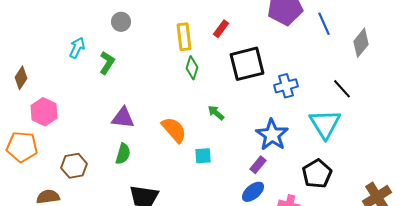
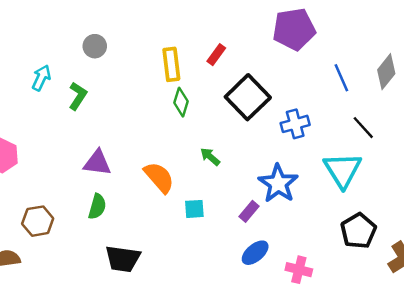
blue line: (324, 24) -> (341, 78), moved
black square: (247, 64) -> (248, 97), turned -30
purple rectangle: (258, 165) -> (249, 211), moved
black pentagon: (317, 174) -> (358, 231), moved

